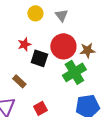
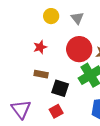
black square: (39, 58) -> (60, 88), moved
brown rectangle: (19, 81) -> (41, 74), moved, turned -32

